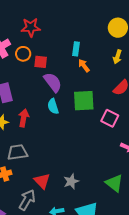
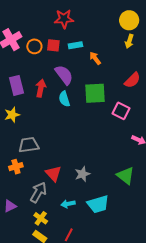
red star: (31, 27) -> (64, 19), moved
cyan rectangle: (76, 49) -> (75, 45), moved, turned 72
yellow arrow: (117, 57) -> (129, 41), moved
red square: (41, 62) -> (53, 45), moved
red arrow: (24, 118) -> (41, 88), moved

